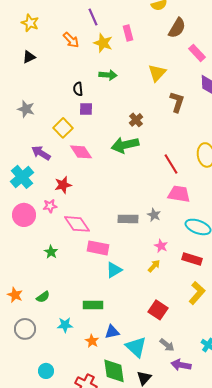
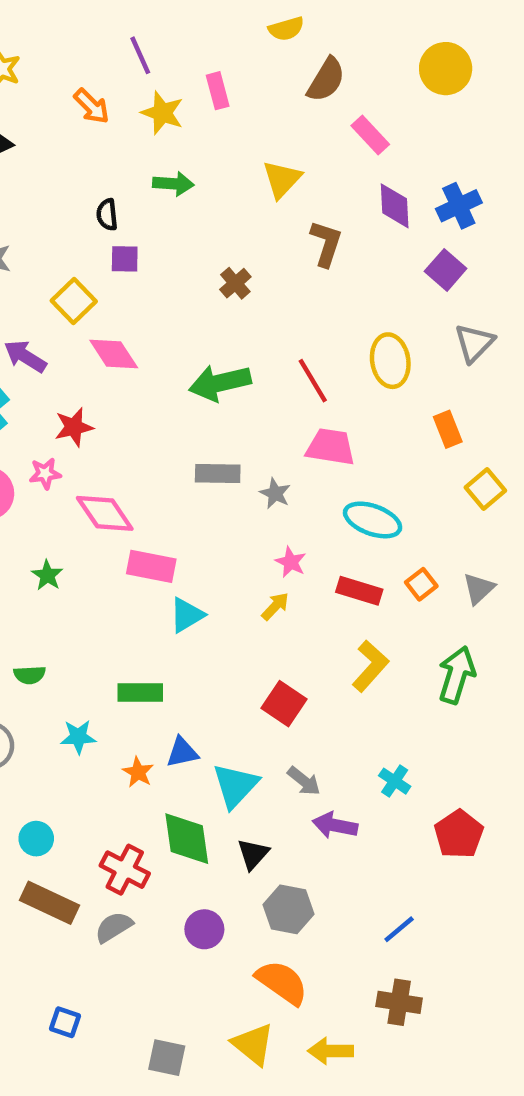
green arrow: (125, 145) -> (220, 383), moved
gray rectangle: (128, 219) -> (218, 474), moved
green semicircle: (43, 297) -> (30, 675), turned 32
cyan triangle: (136, 347) -> (235, 785), turned 30

